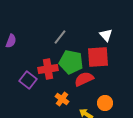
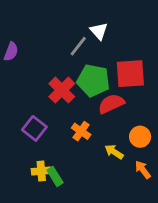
white triangle: (106, 35) -> (99, 31), moved
red cross: (48, 69) -> (62, 90), turned -36
purple square: (28, 80) -> (34, 128), moved

